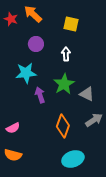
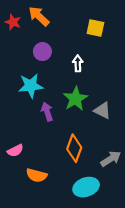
yellow square: (71, 24) -> (95, 28), moved
gray arrow: (94, 120) -> (111, 159), moved
orange semicircle: (13, 155) -> (37, 175), moved

